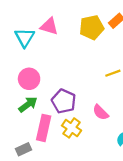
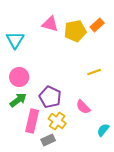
pink triangle: (49, 26) -> (50, 24), moved
gray rectangle: (23, 149) -> (48, 140), moved

